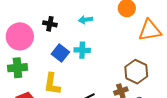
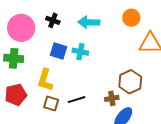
cyan arrow: (86, 20) -> (89, 22), size x1.5
blue square: (60, 53) -> (58, 51), turned -30

